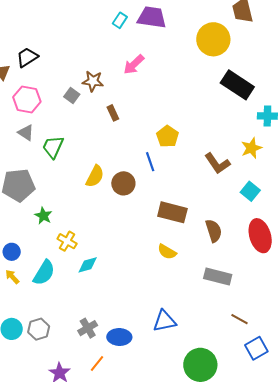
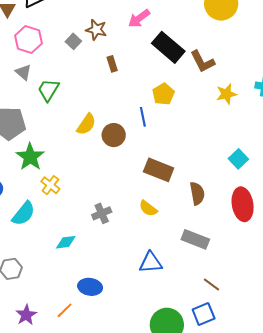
black rectangle: (237, 85) -> (168, 47), moved
yellow star: (251, 148) -> (226, 94), moved
brown L-shape: (217, 163) -> (202, 61), moved
green star: (43, 216) -> (30, 157), size x1.6
cyan diamond: (88, 265) -> (66, 242), moved
blue triangle: (164, 321) -> (151, 263), moved
gray cross: (88, 328) -> (102, 213), moved
blue square: (256, 348) -> (204, 314), moved

